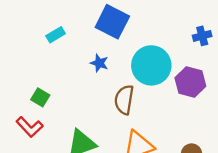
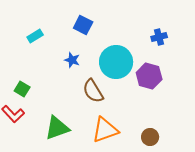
blue square: (112, 22) -> (83, 25), size x0.7
brown semicircle: (124, 100) -> (93, 91), turned -40

